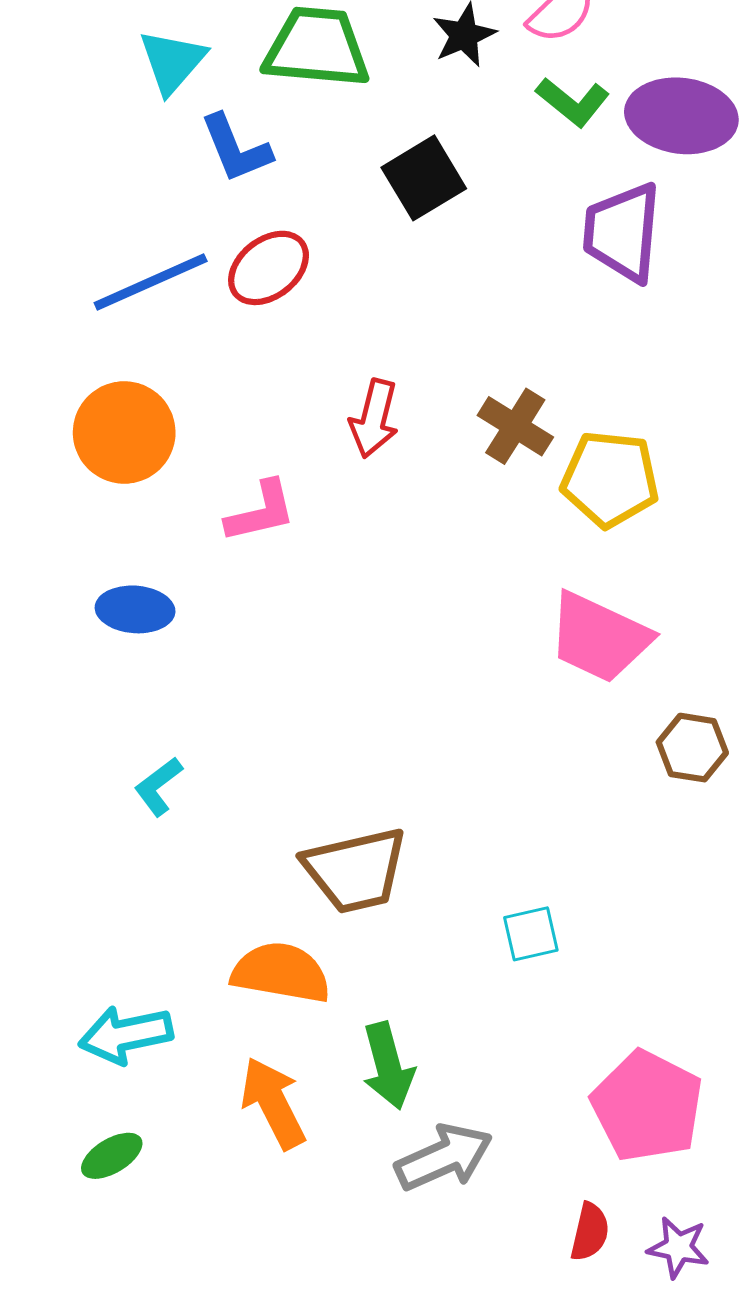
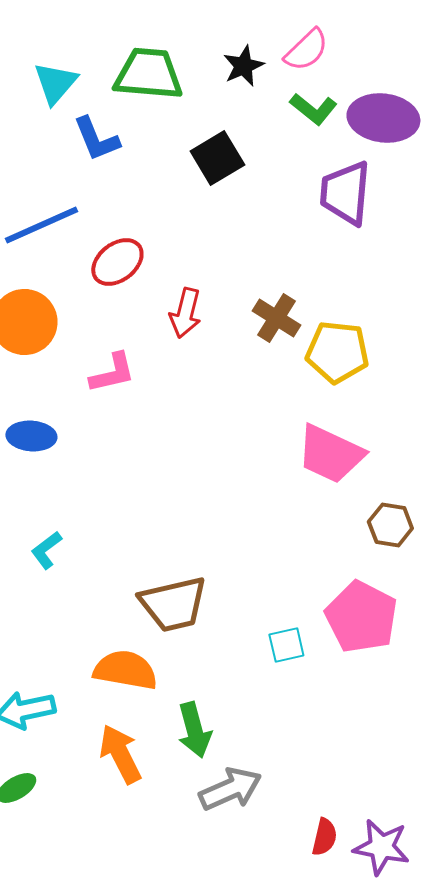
red ellipse: (269, 268) -> (117, 262), moved
pink pentagon: (647, 1106) -> (361, 617), moved
purple star: (678, 1247) -> (381, 847), size x1.4

